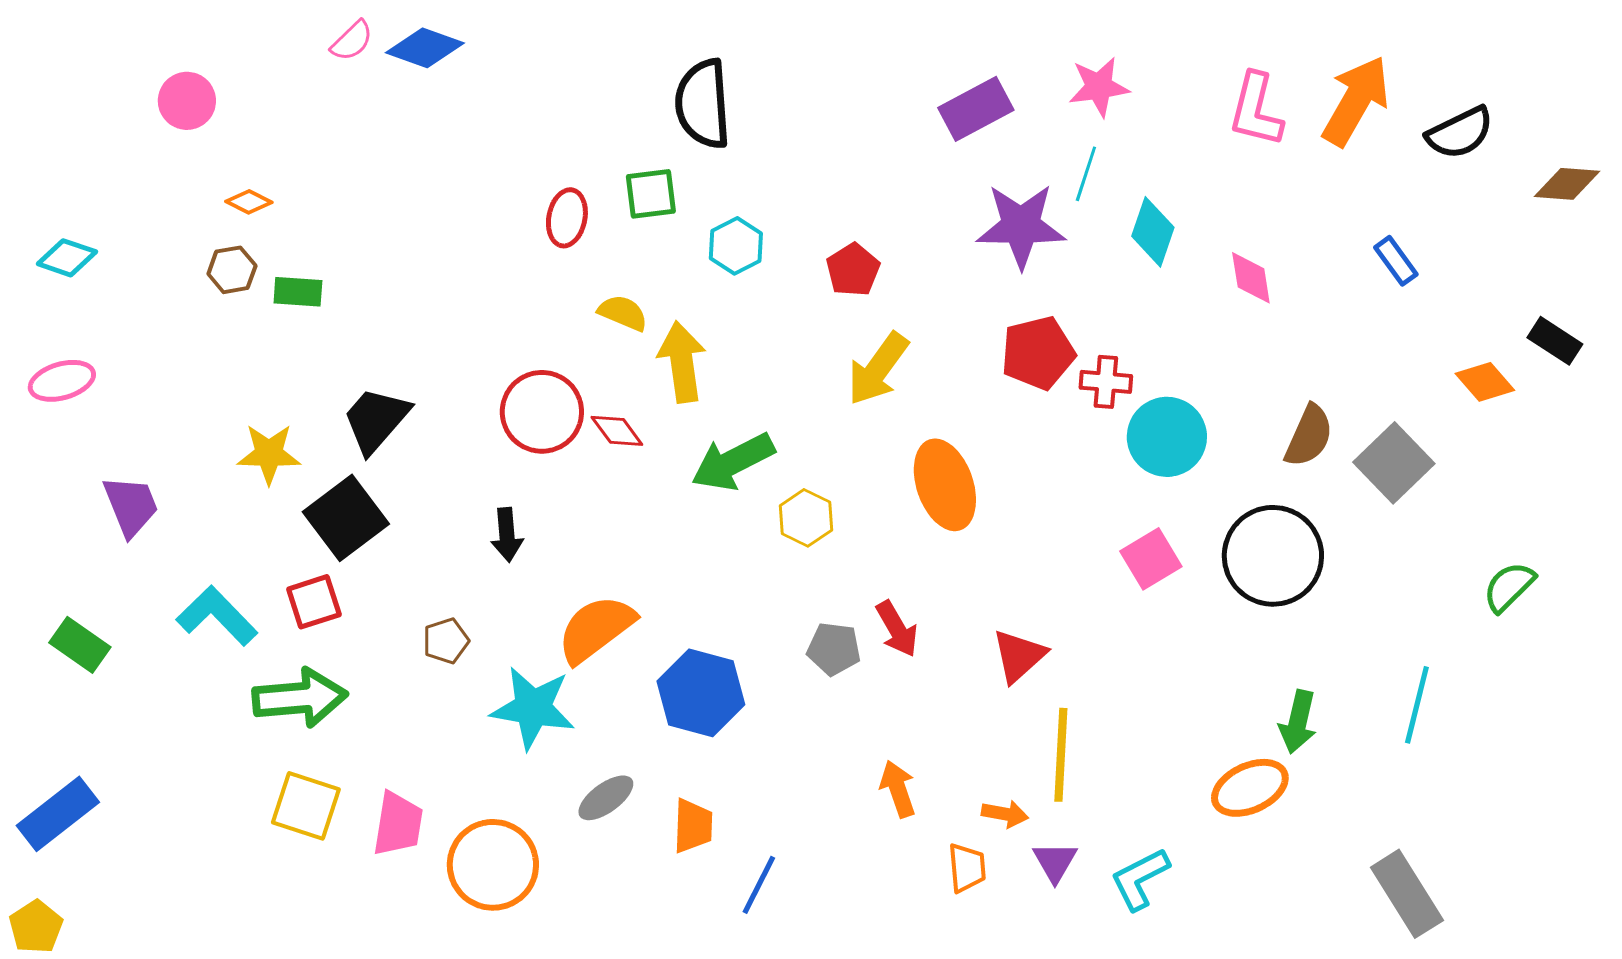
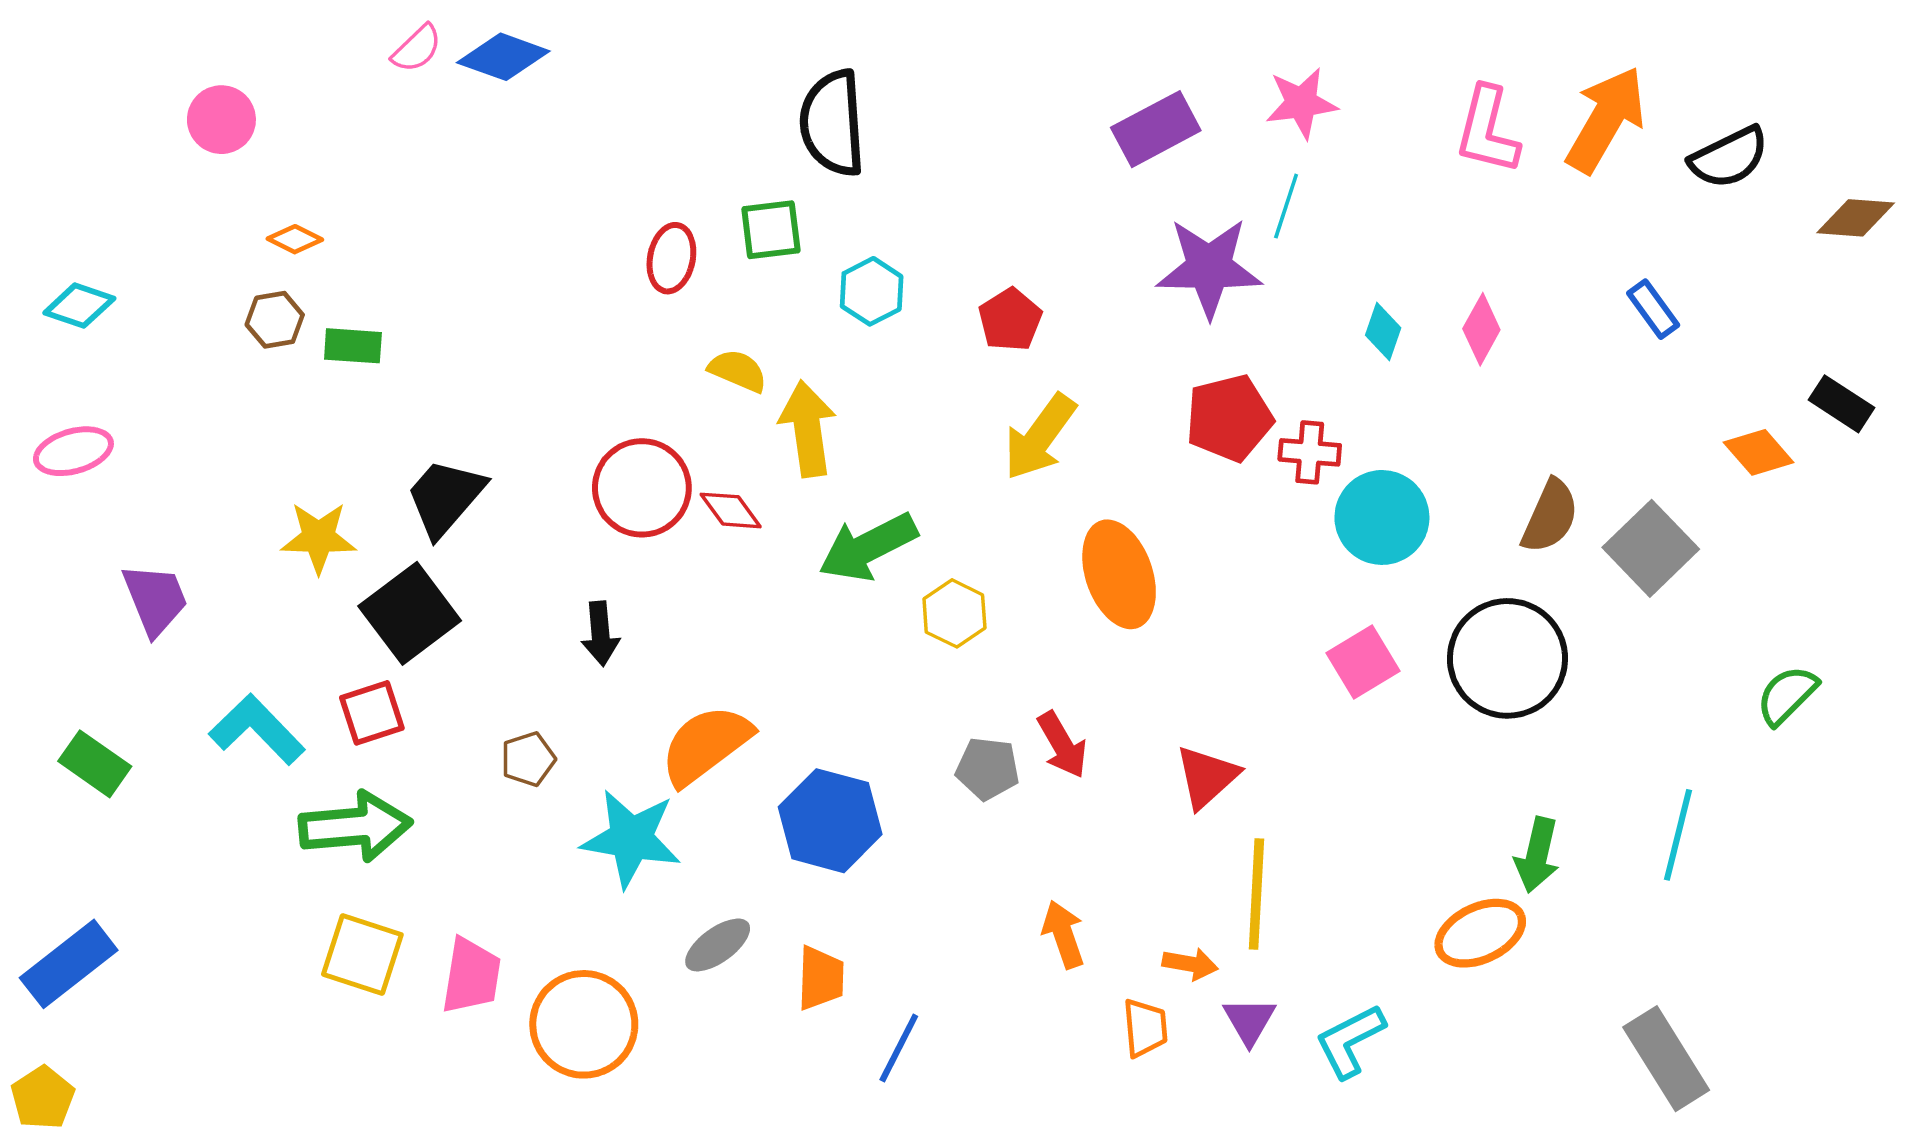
cyan diamond: (1153, 232) -> (1383, 332), moved, size x0.7
pink diamond: (1251, 278) -> (1481, 329), turned 38

